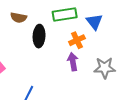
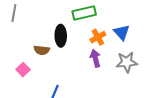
brown semicircle: (19, 18) -> (42, 50), moved
blue triangle: (94, 22) -> (122, 32), moved

